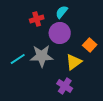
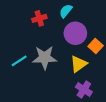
purple circle: (60, 33) -> (75, 33), moved
purple cross: (65, 86) -> (84, 90), moved

